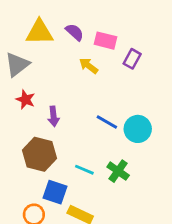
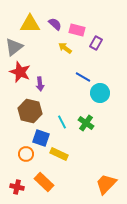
red star: (25, 99) -> (20, 72), size x1.5
blue line: (107, 122) -> (83, 77), moved
cyan line: (84, 170) -> (62, 122), turned 40

